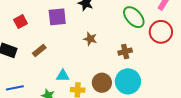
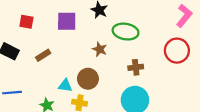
green ellipse: (134, 17) -> (126, 32), moved, turned -45
red square: (20, 22) -> (26, 22), turned 32
brown circle: (102, 83) -> (88, 79), moved

